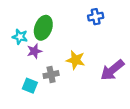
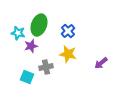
blue cross: (96, 17) -> (68, 31), moved, turned -32
purple arrow: (112, 70) -> (101, 63), size x0.6

